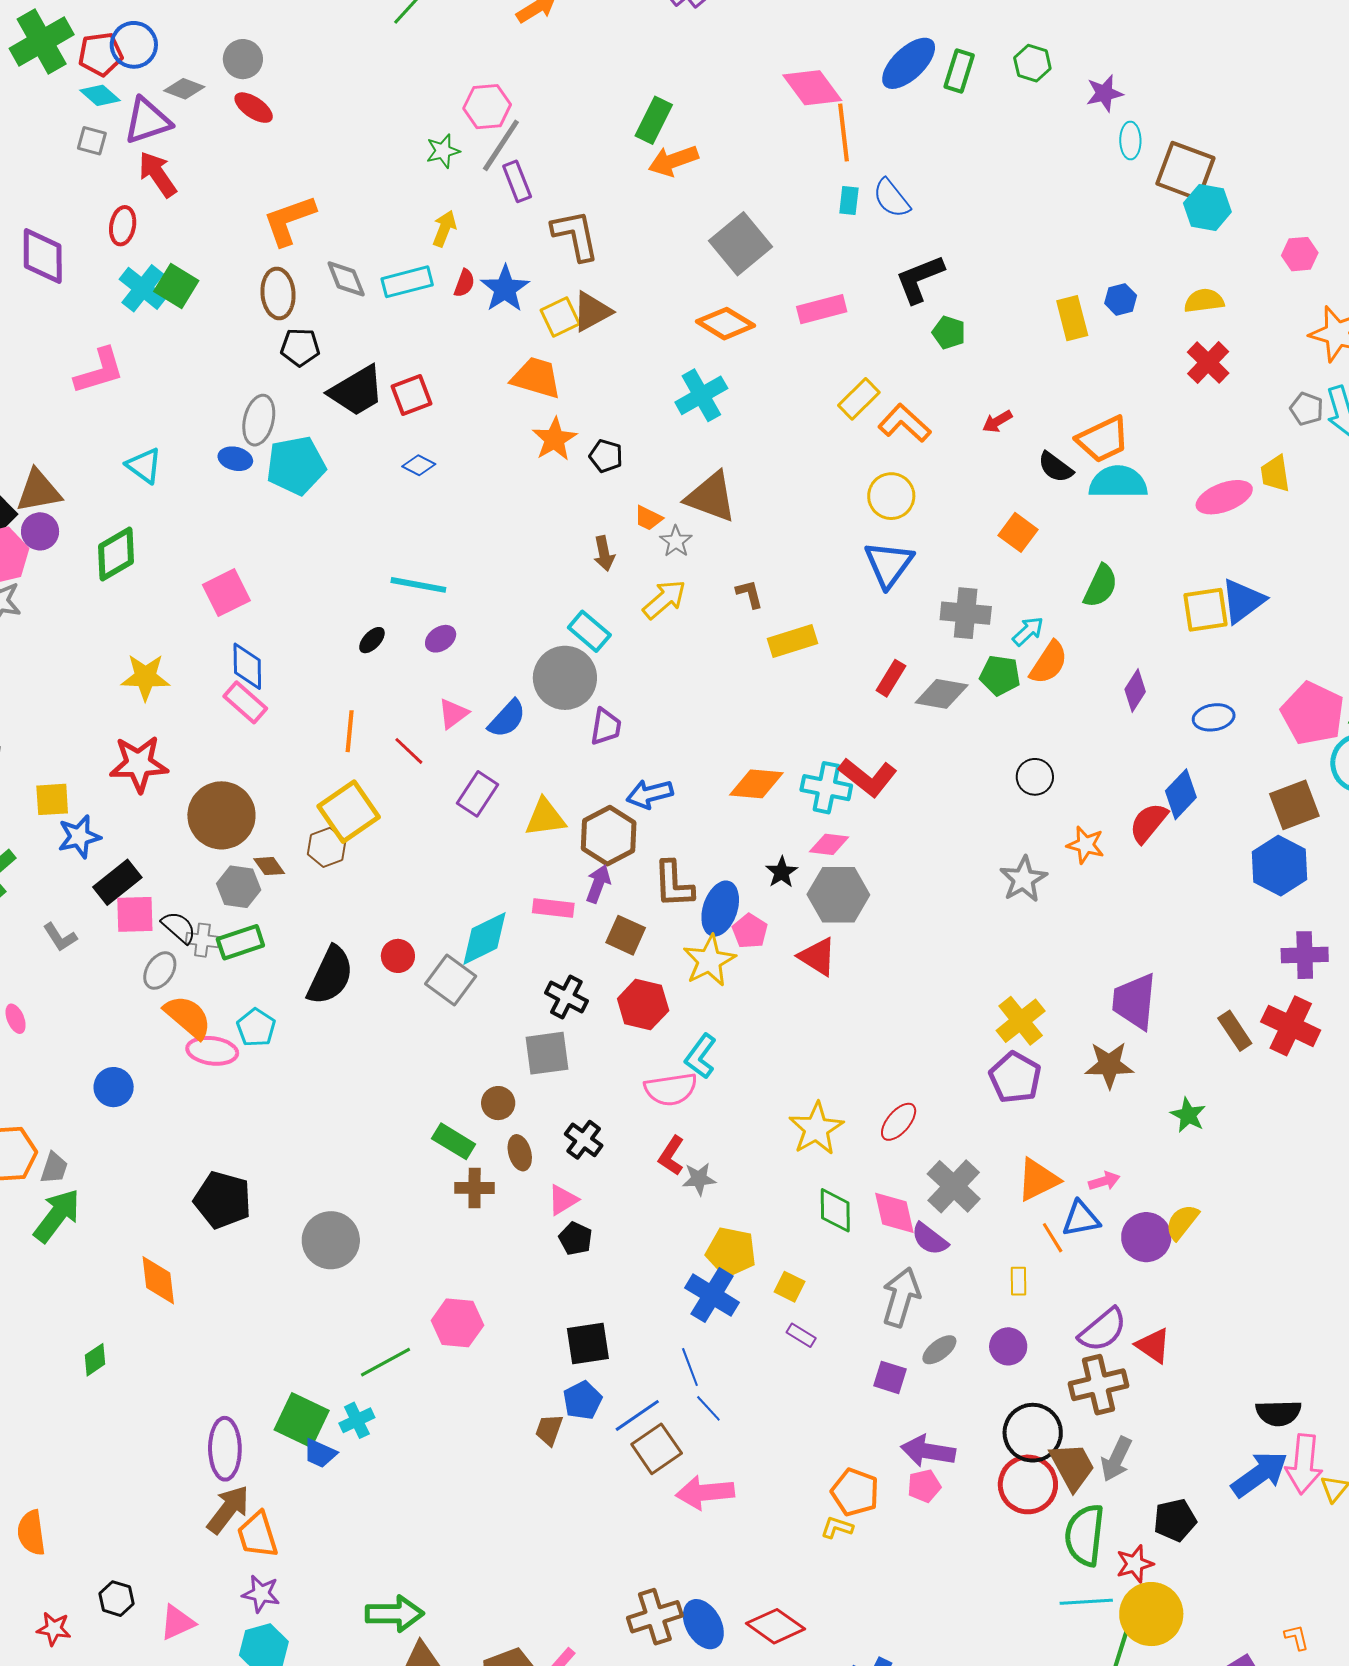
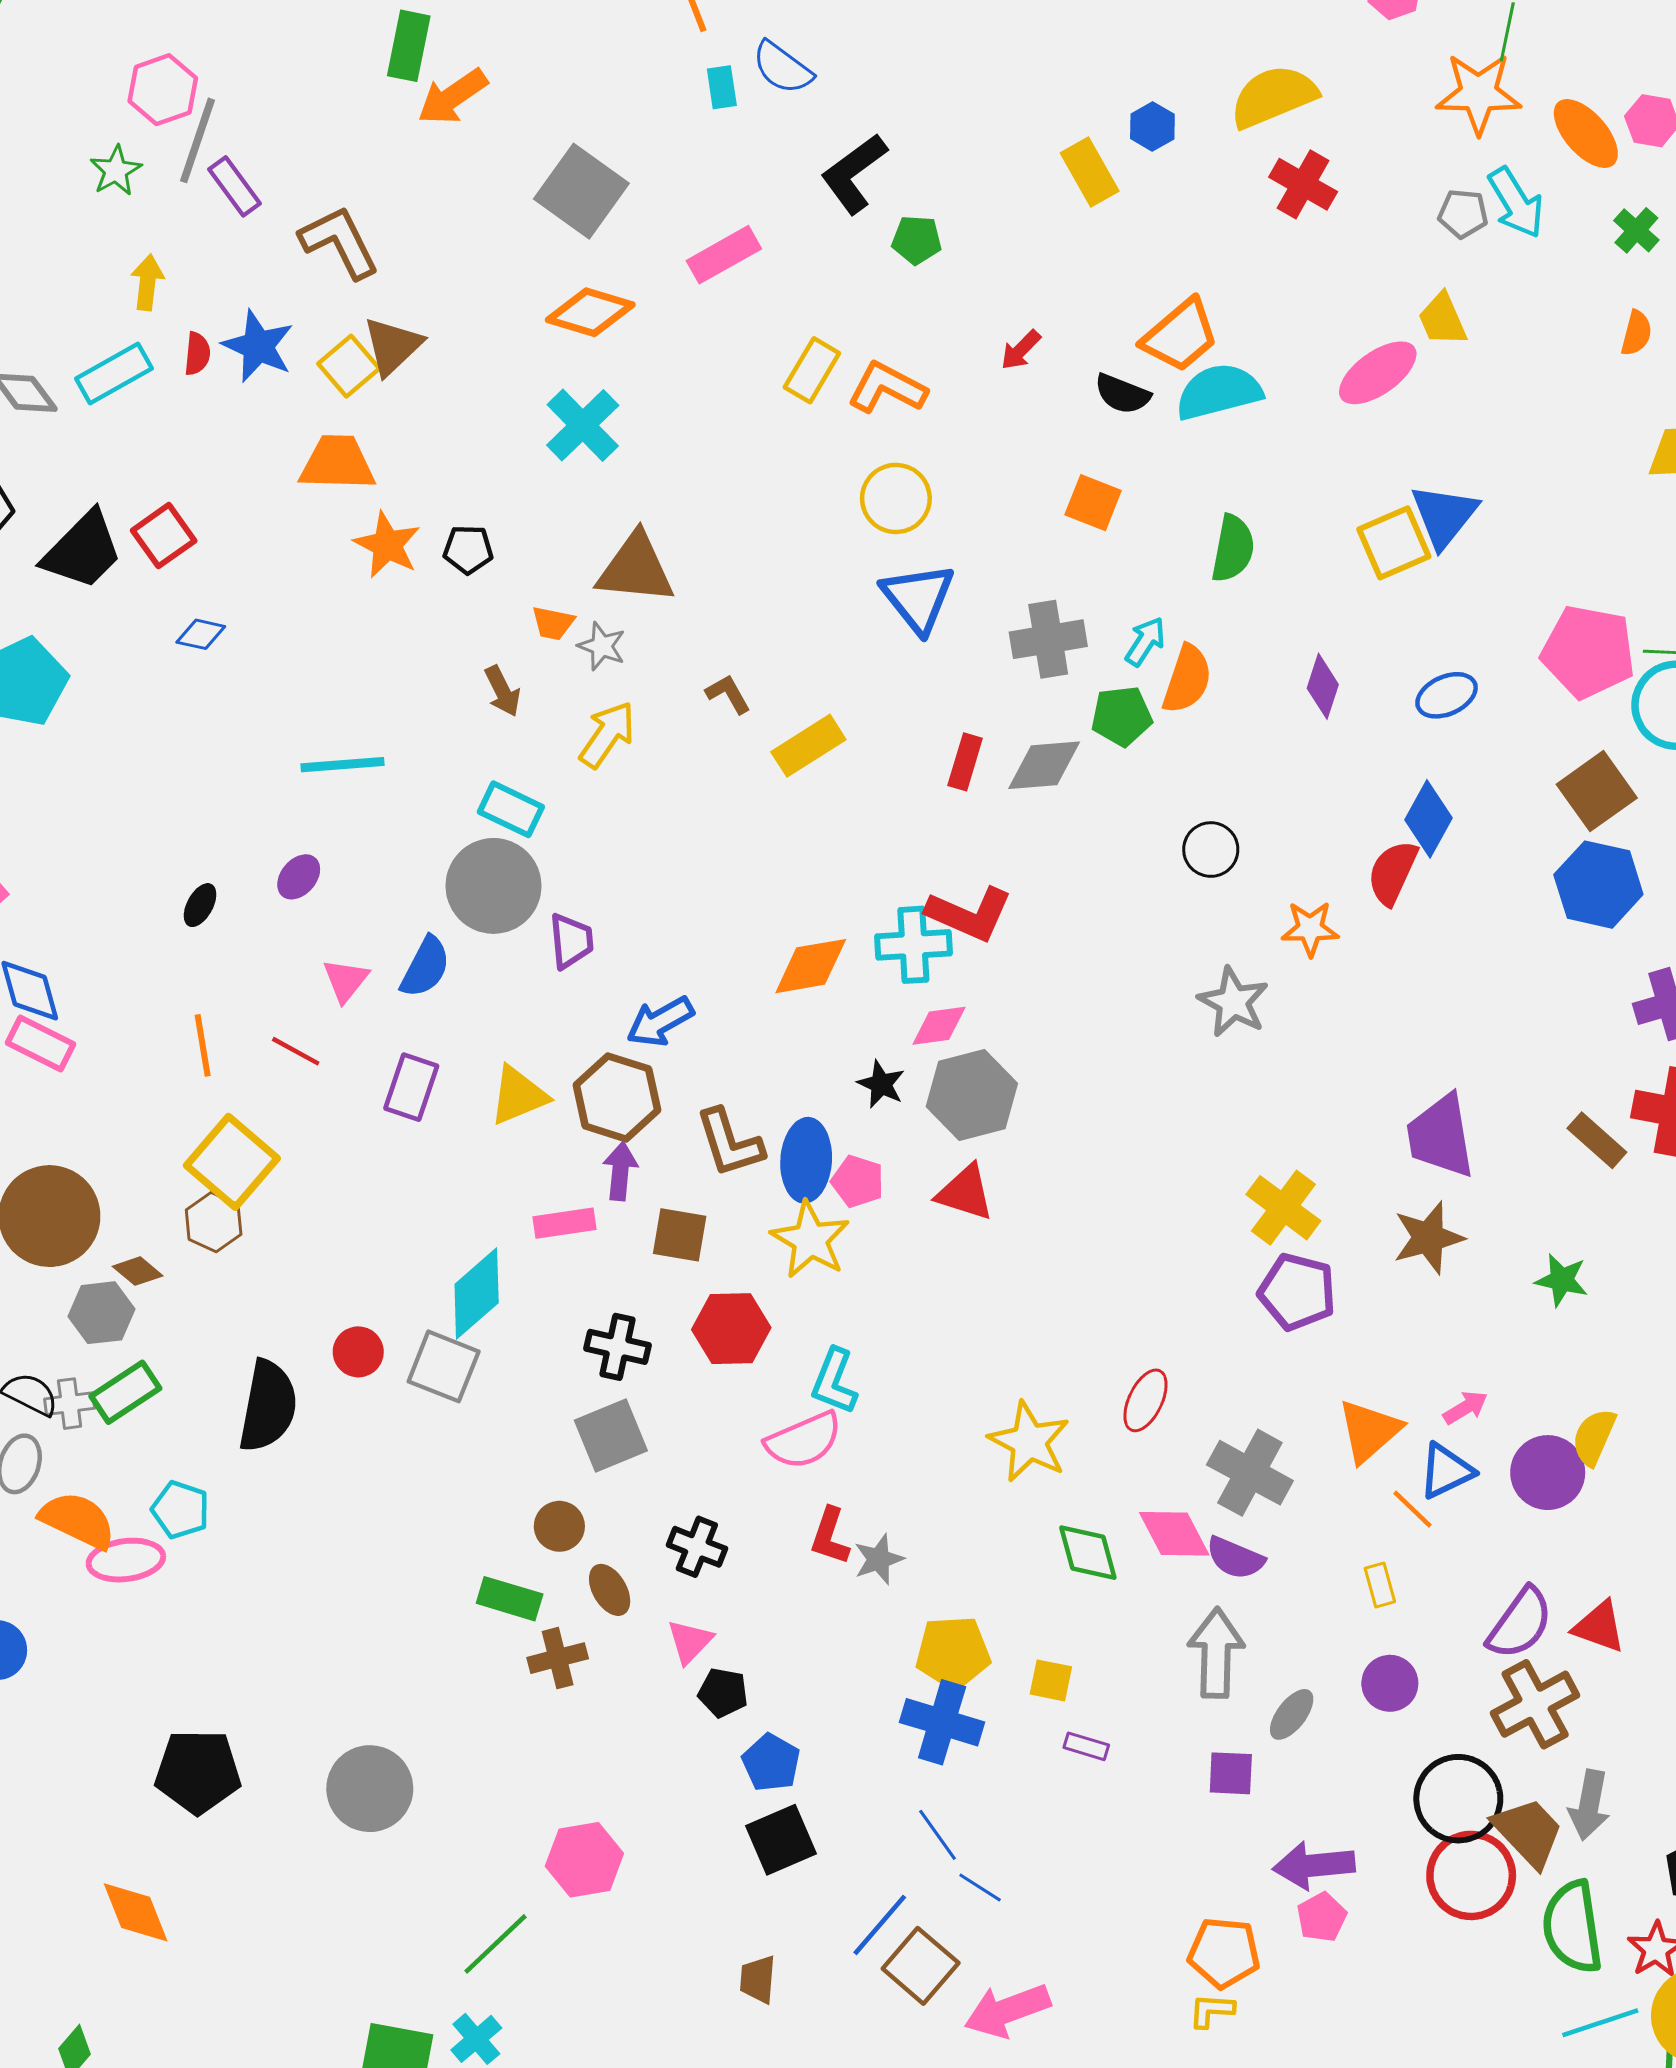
yellow semicircle: (1204, 301) -> (1273, 96), size x1.5
cyan line: (418, 585) -> (343, 765), moved
blue pentagon: (583, 1400) -> (771, 1763), moved

